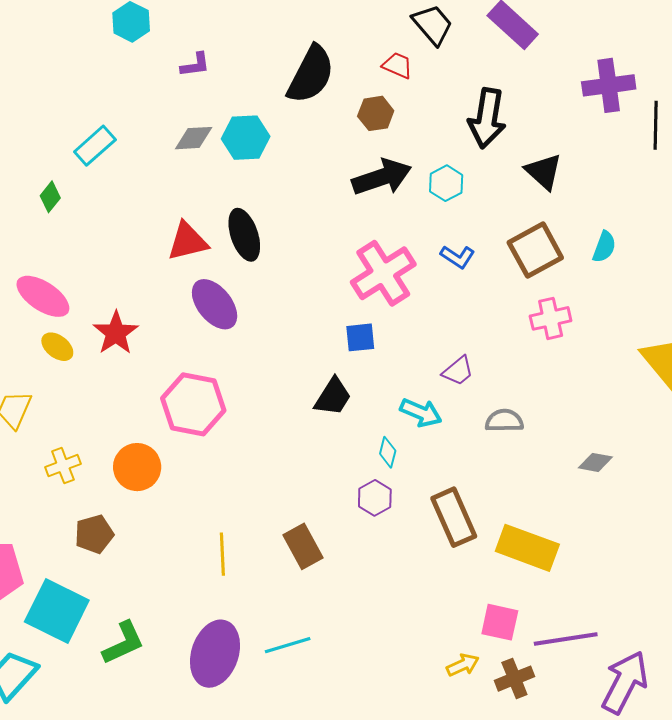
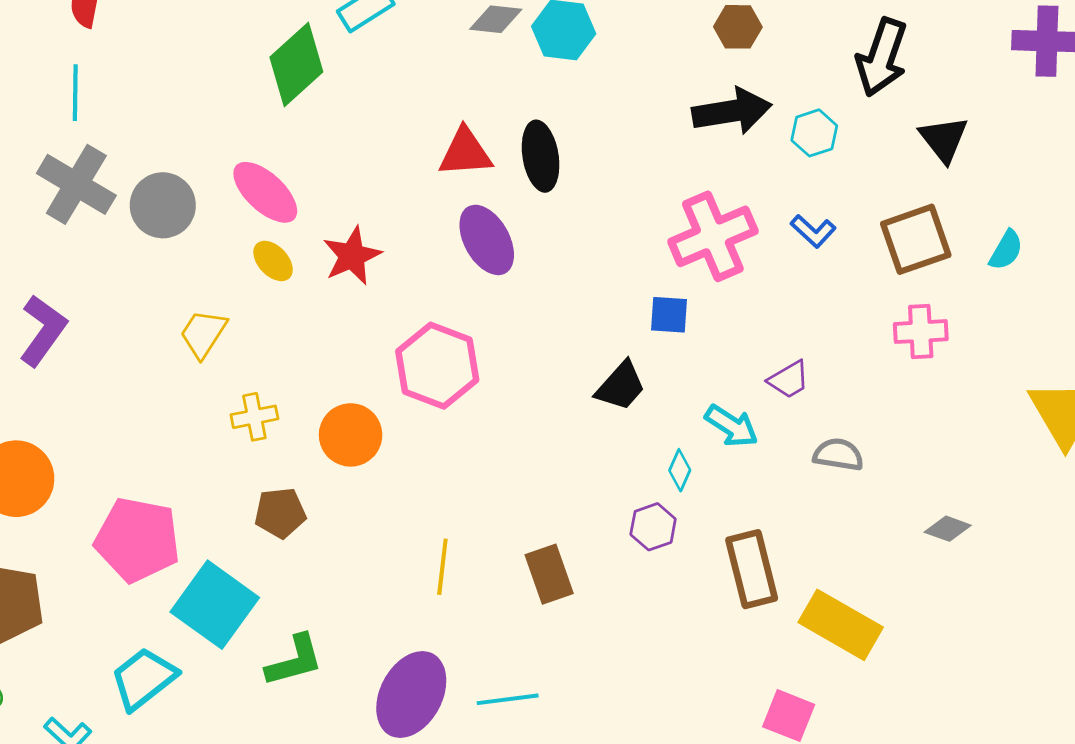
green diamond: (50, 197) -> (296, 65), size x2.0

